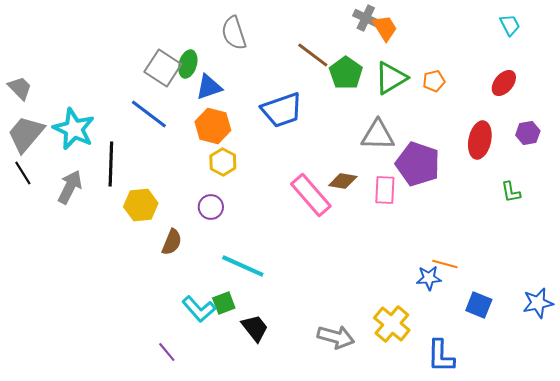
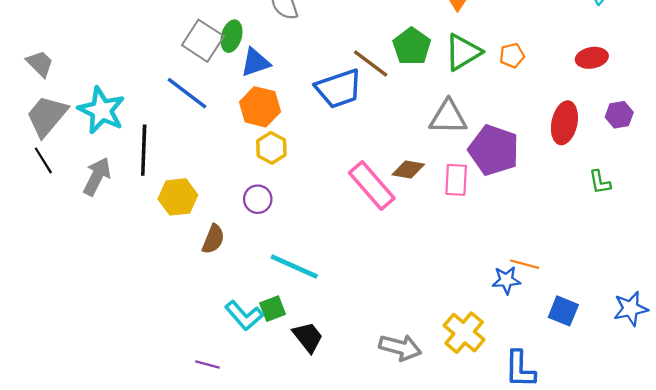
brown line: (313, 55) -> (371, 64), moved
red ellipse: (504, 83) -> (592, 58), turned 40
purple line: (167, 352) -> (208, 365), turned -35

